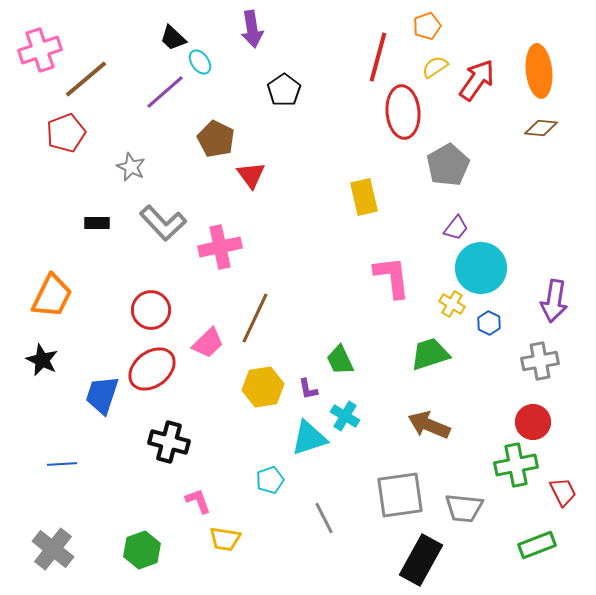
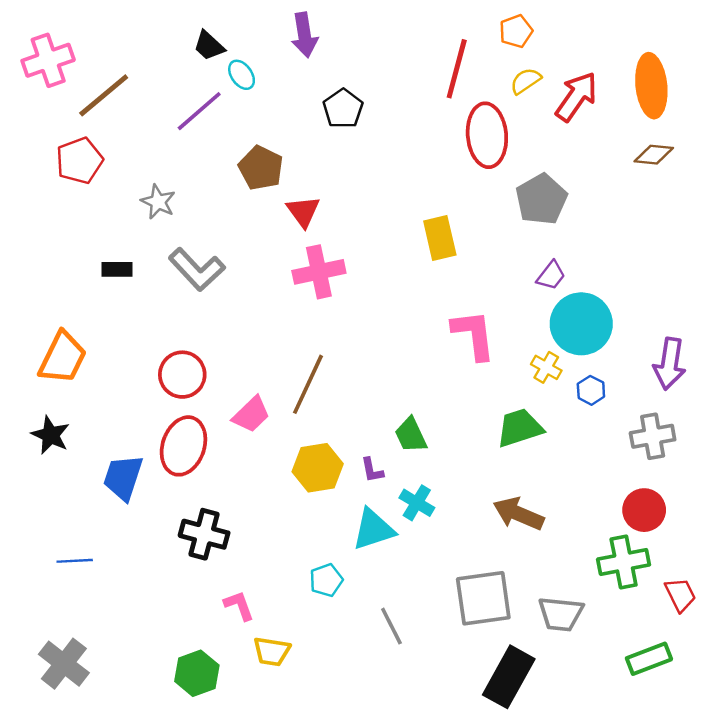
pink cross: (220, 247) -> (319, 272), moved
red ellipse: (152, 369) -> (183, 446), turned -33
green hexagon: (142, 550) -> (197, 673), moved

